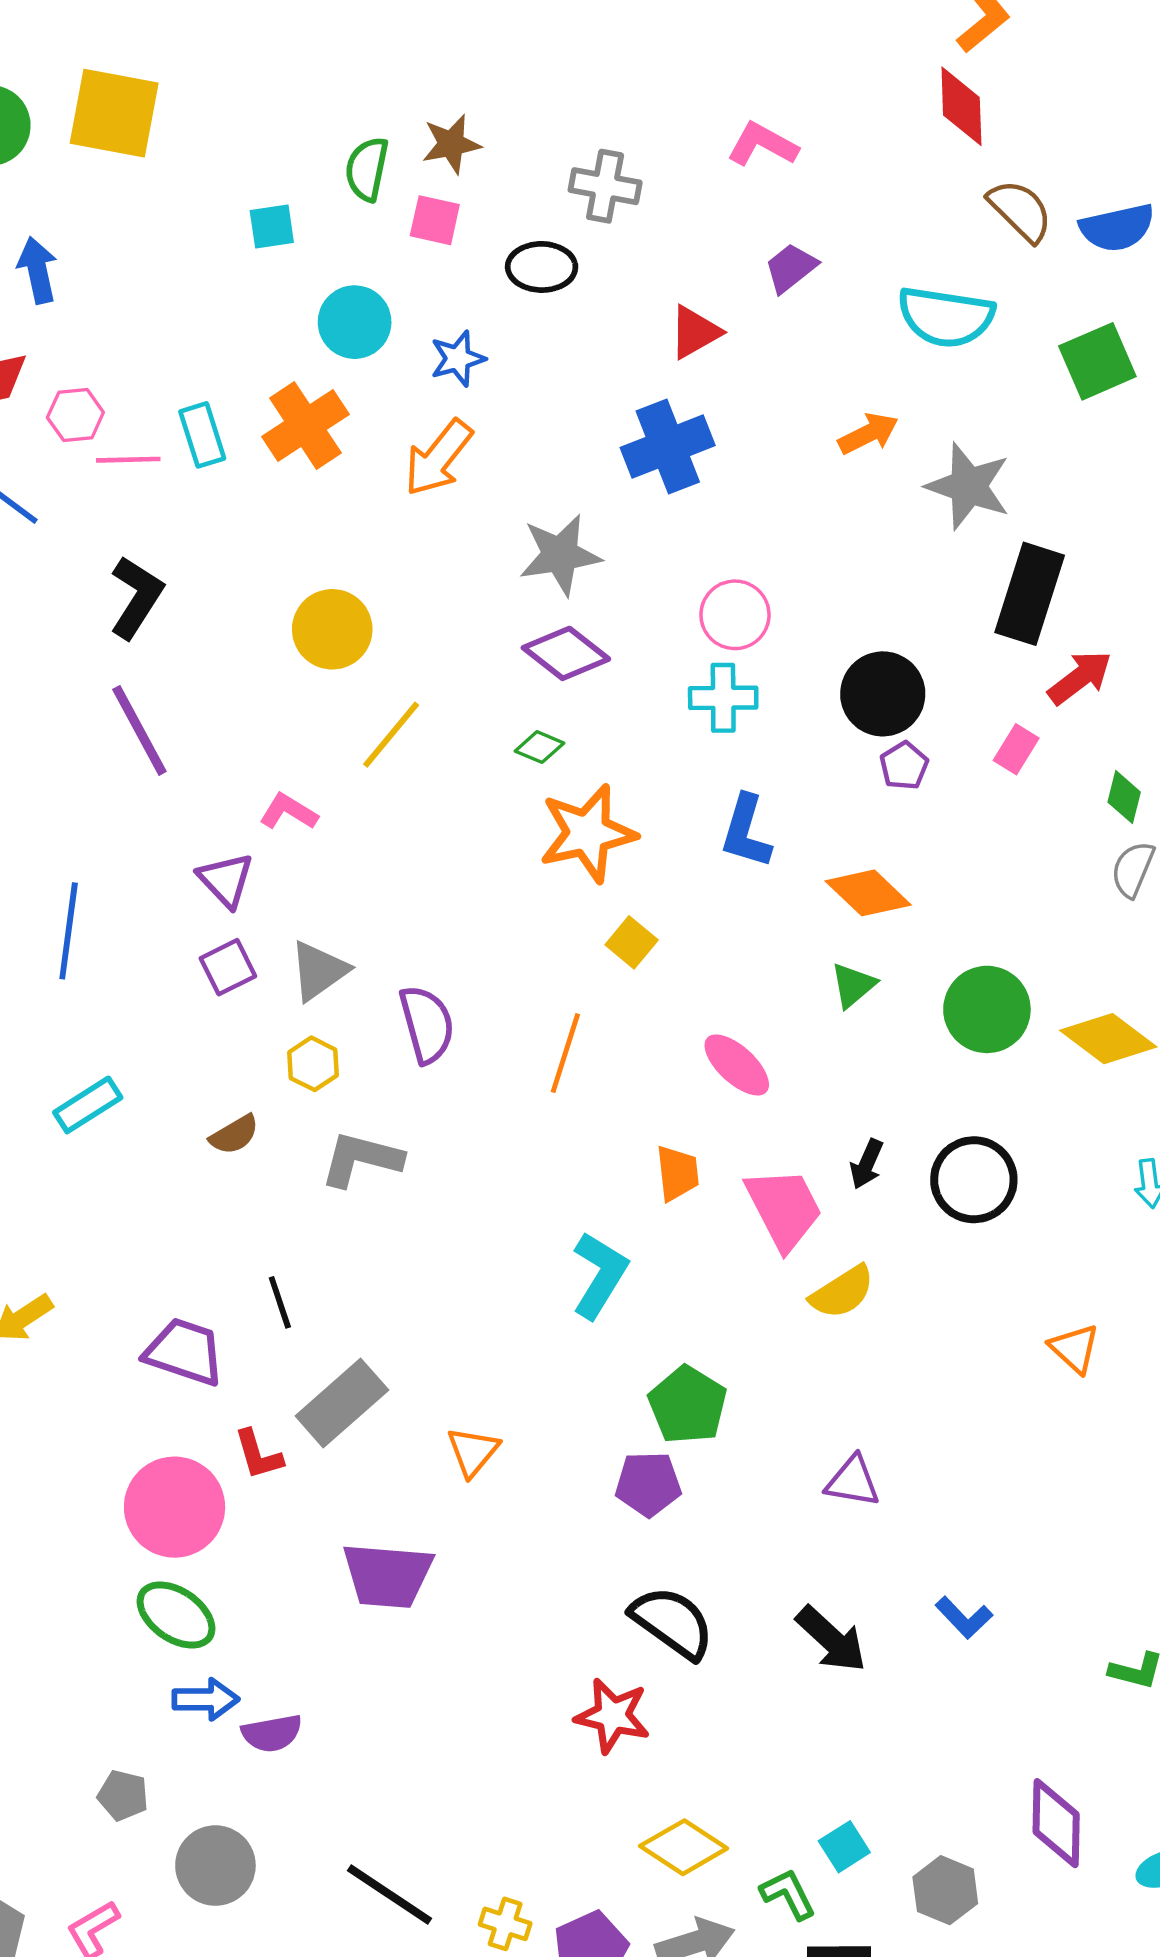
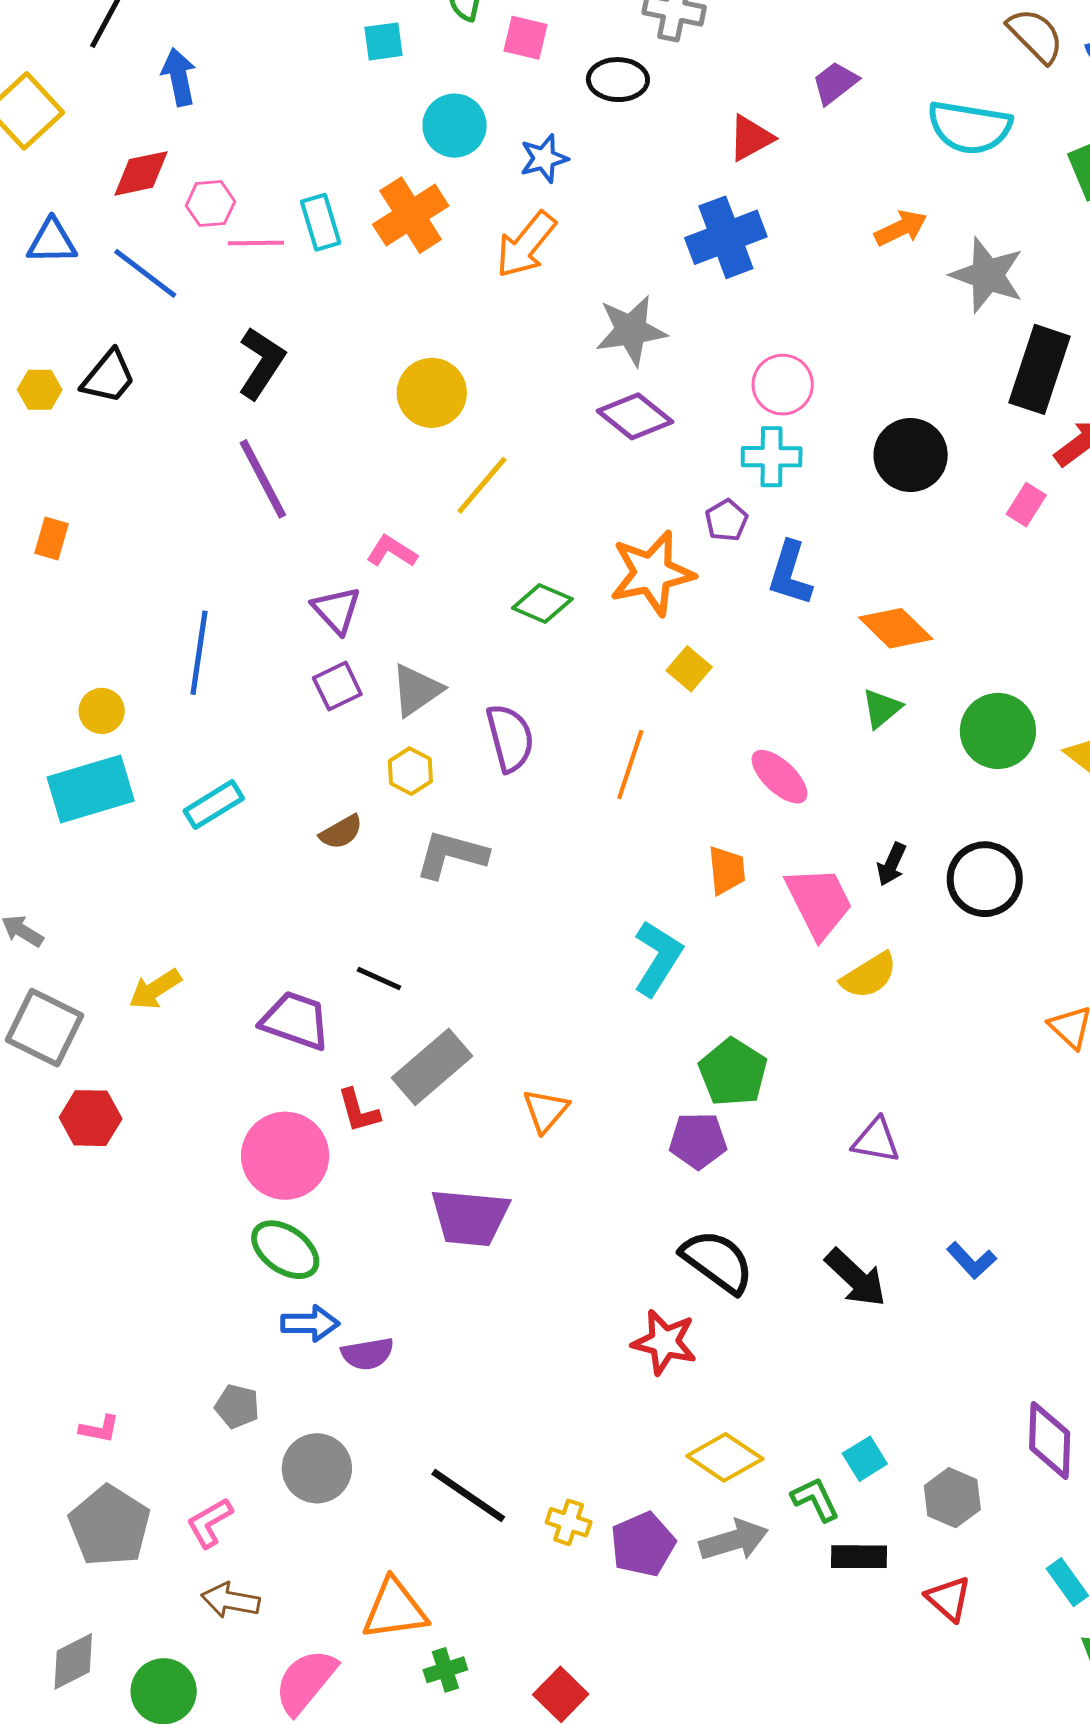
green diamond: (540, 747) -> (542, 604), moved, size x1.4
purple pentagon: (904, 766) -> (726, 520), moved
black line: (280, 1302) -> (379, 979), turned -48

